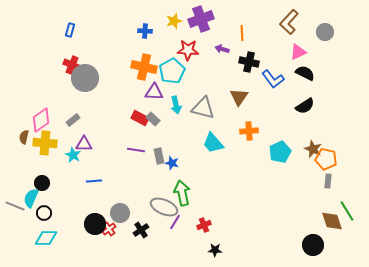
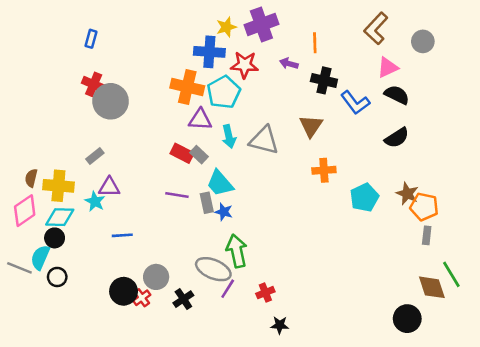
blue cross: (145, 31) -> (209, 52), moved, size x1.6
pink diamond: (41, 120) -> (25, 211), moved
cyan trapezoid: (213, 143) -> (220, 183), moved
cyan diamond: (46, 238) -> (60, 217), moved

